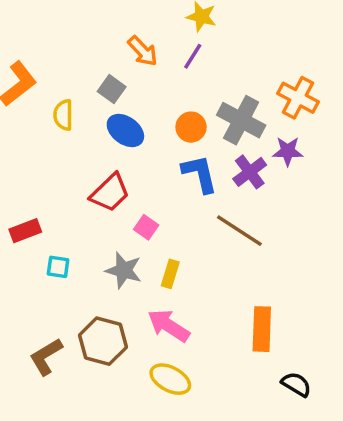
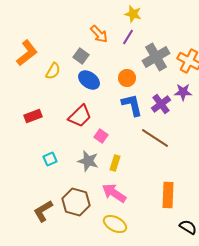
yellow semicircle: (63, 115) -> (53, 71), turned -150
gray cross: (241, 120) -> (156, 57), moved, turned 32
red rectangle: (25, 231) -> (33, 116), moved
cyan square: (58, 267) -> (50, 159), turned -32

